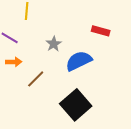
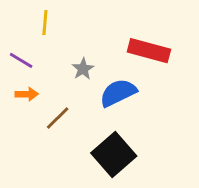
red rectangle: (101, 31) -> (149, 51), size x1.6

